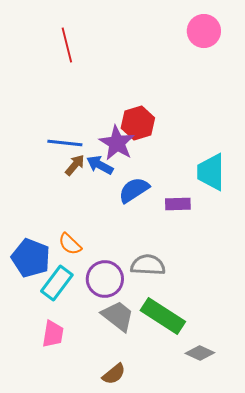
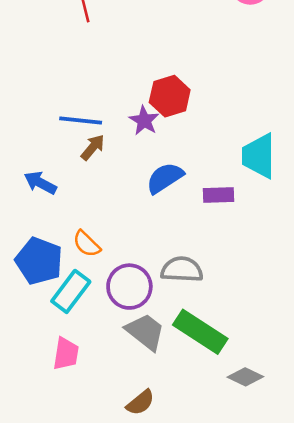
purple star: (117, 143) -> (144, 121), size x0.7
blue arrow: (100, 165) -> (40, 183), moved

